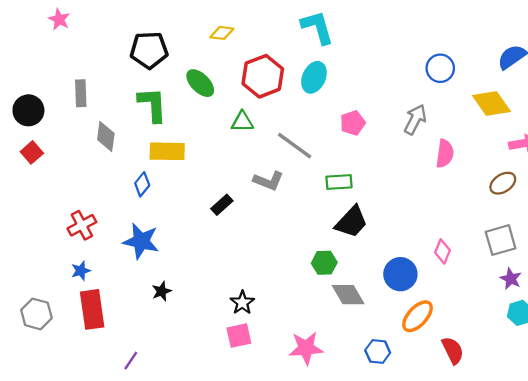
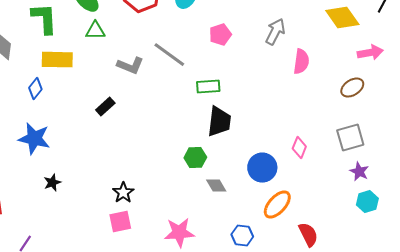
green triangle: (242, 122) -> (95, 31), moved
gray L-shape: (268, 181) -> (130, 66), moved
black trapezoid: (352, 222) -> (219, 122), turned -36
gray diamond: (348, 295) -> (216, 186), size x0.7

